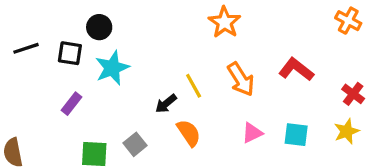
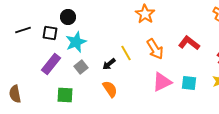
purple rectangle: (72, 104) -> (51, 64), size x1.5
orange semicircle: (189, 133) -> (110, 89), moved
pink triangle: (252, 133) -> (162, 82), size x1.5
gray square: (135, 144) -> (81, 67), moved

